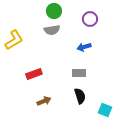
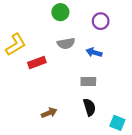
gray semicircle: (52, 30) -> (66, 43), moved
blue arrow: (84, 47) -> (94, 52), turned 32
red rectangle: (34, 74) -> (37, 62), moved

